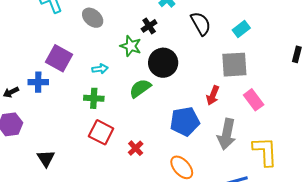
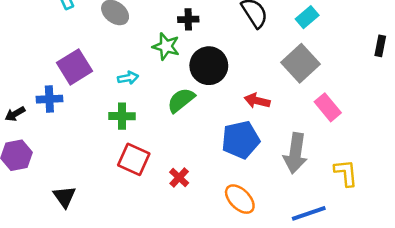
black cross: (149, 26) -> (188, 19), turned 35
purple square: (59, 58) -> (75, 67), turned 32
gray square: (234, 65) -> (301, 63), turned -36
red arrow: (213, 95) -> (257, 101), moved, turned 84
yellow L-shape: (265, 151) -> (346, 173), size x0.7

